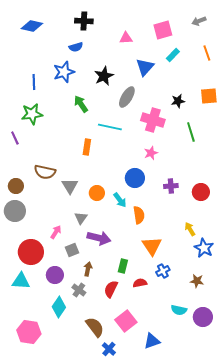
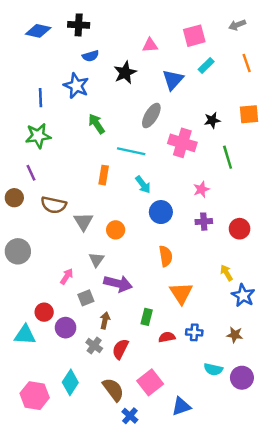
black cross: (84, 21) -> (79, 25), moved
blue star: (64, 72) -> (76, 86), turned -30
black star: (104, 76) -> (125, 73), moved
purple line: (15, 138) -> (31, 173), moved
pink star: (151, 153) -> (201, 189), moved
brown circle: (16, 186) -> (14, 198), moved
cyan arrow: (120, 200) -> (143, 185), moved
red circle: (31, 252) -> (44, 312), moved, size x0.6
blue cross: (163, 271) -> (194, 332), moved, turned 32
red semicircle: (111, 289) -> (120, 349), moved
cyan diamond: (59, 307) -> (70, 382), moved

